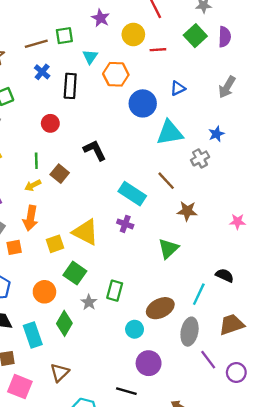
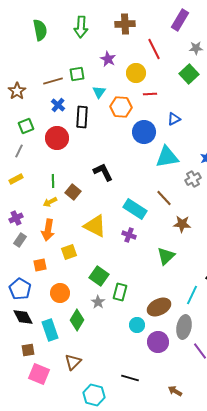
red line: (158, 50) -> (150, 94), moved
red circle: (50, 123) -> (57, 138), moved, size x1.5
yellow triangle: (85, 232) -> (95, 226), moved
orange square: (14, 247) -> (40, 265), moved
green square: (75, 273) -> (99, 276), moved
purple circle: (149, 363) -> (158, 342), moved

